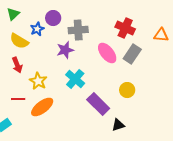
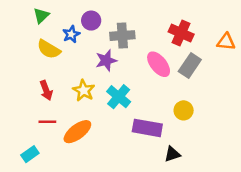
red arrow: (17, 65) -> (46, 90), moved
yellow star: (38, 81) -> (84, 90), moved
purple rectangle: (98, 104) -> (147, 128), turned -35

